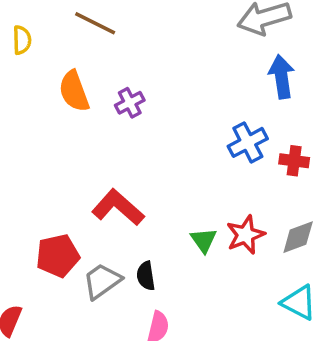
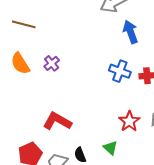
blue cross: (248, 142) -> (120, 71), turned -30
green triangle: (204, 240) -> (110, 148), moved

